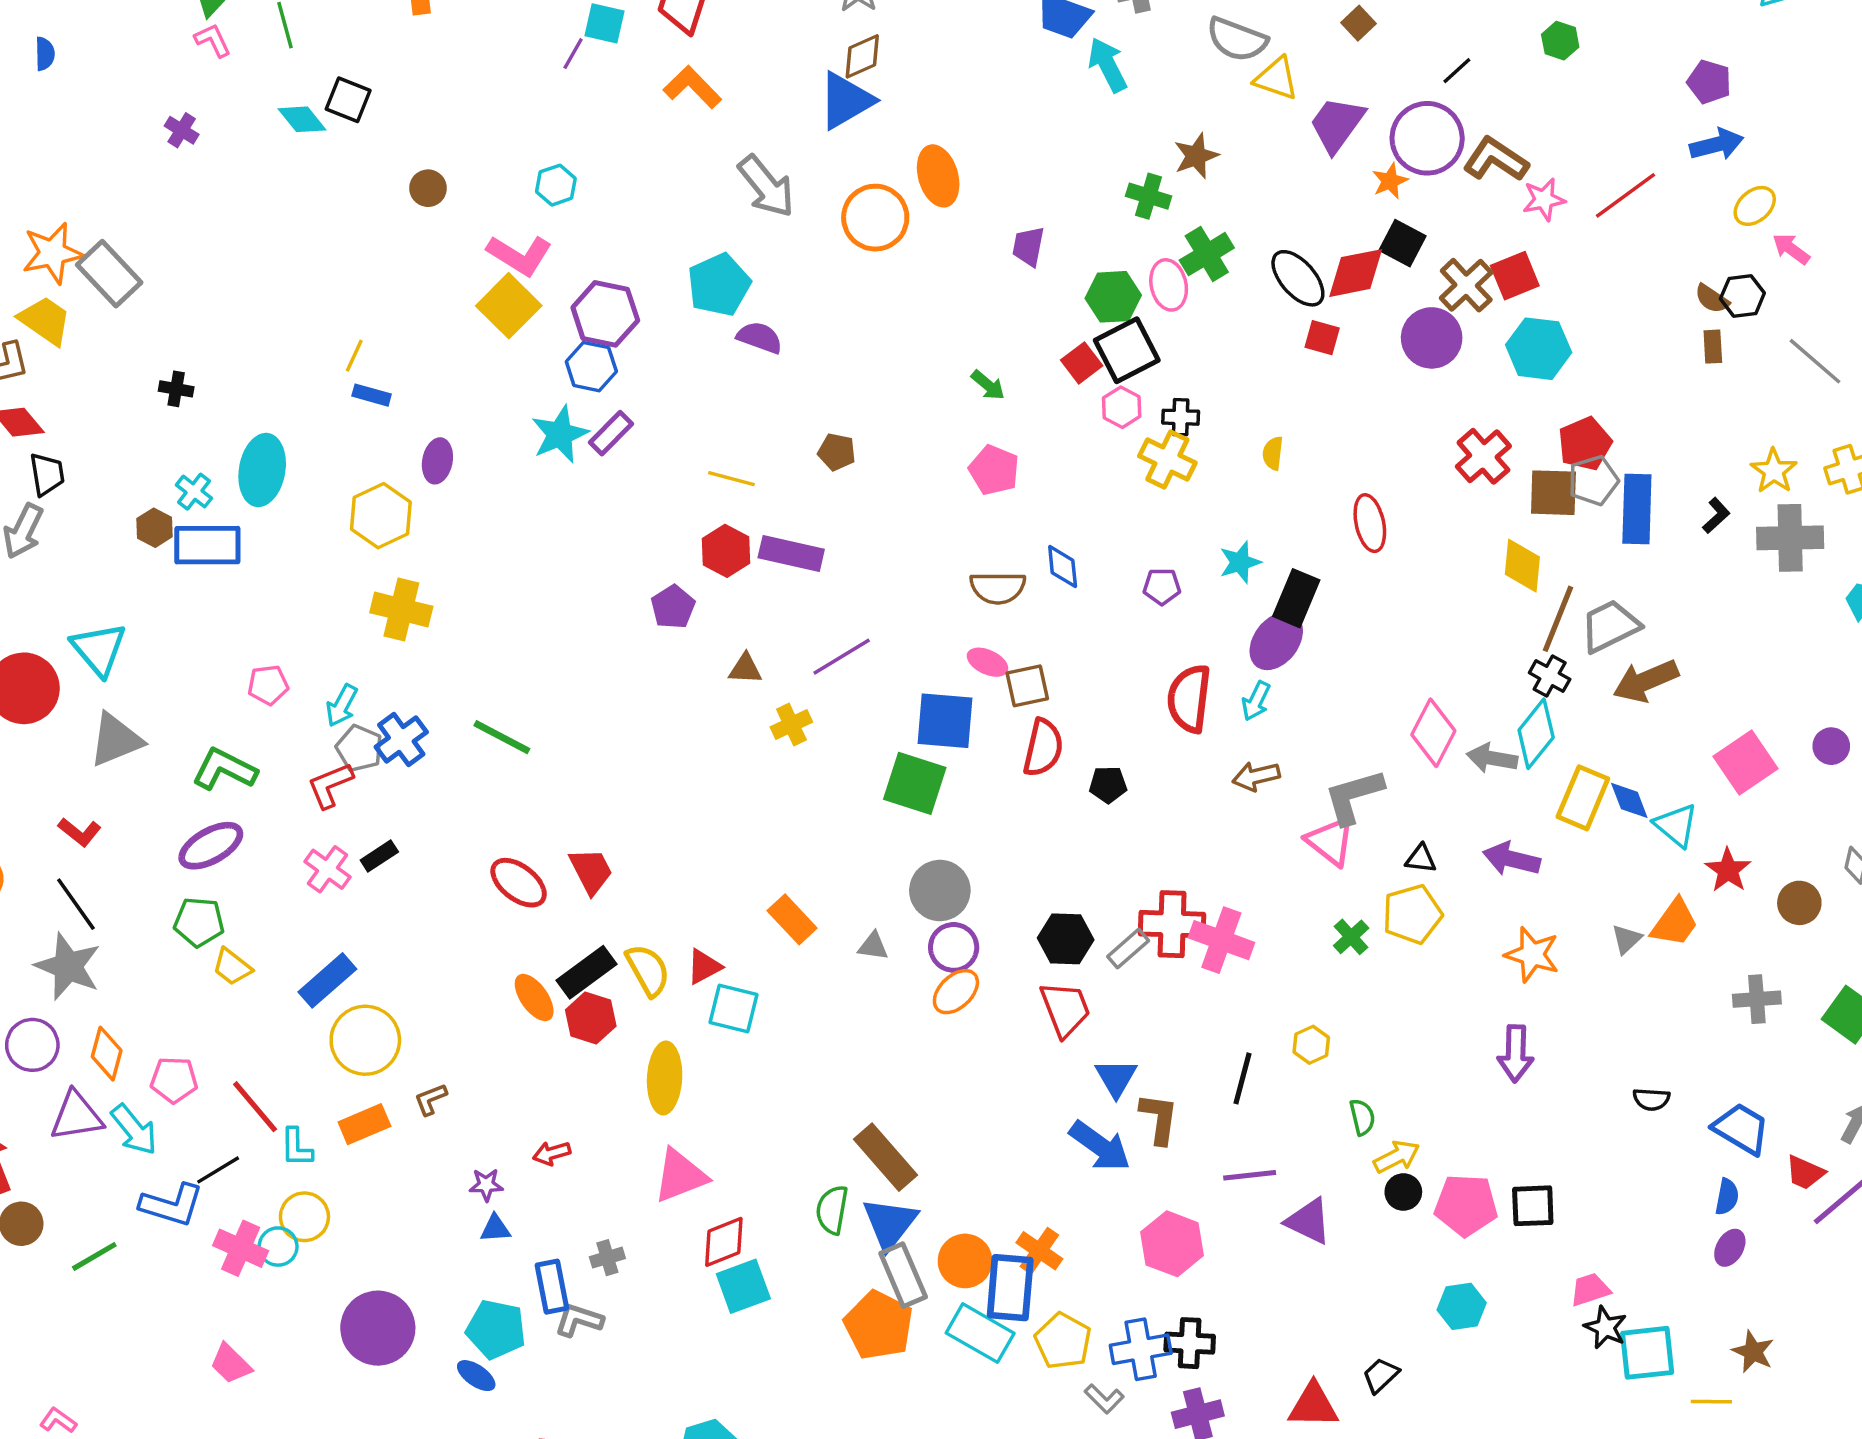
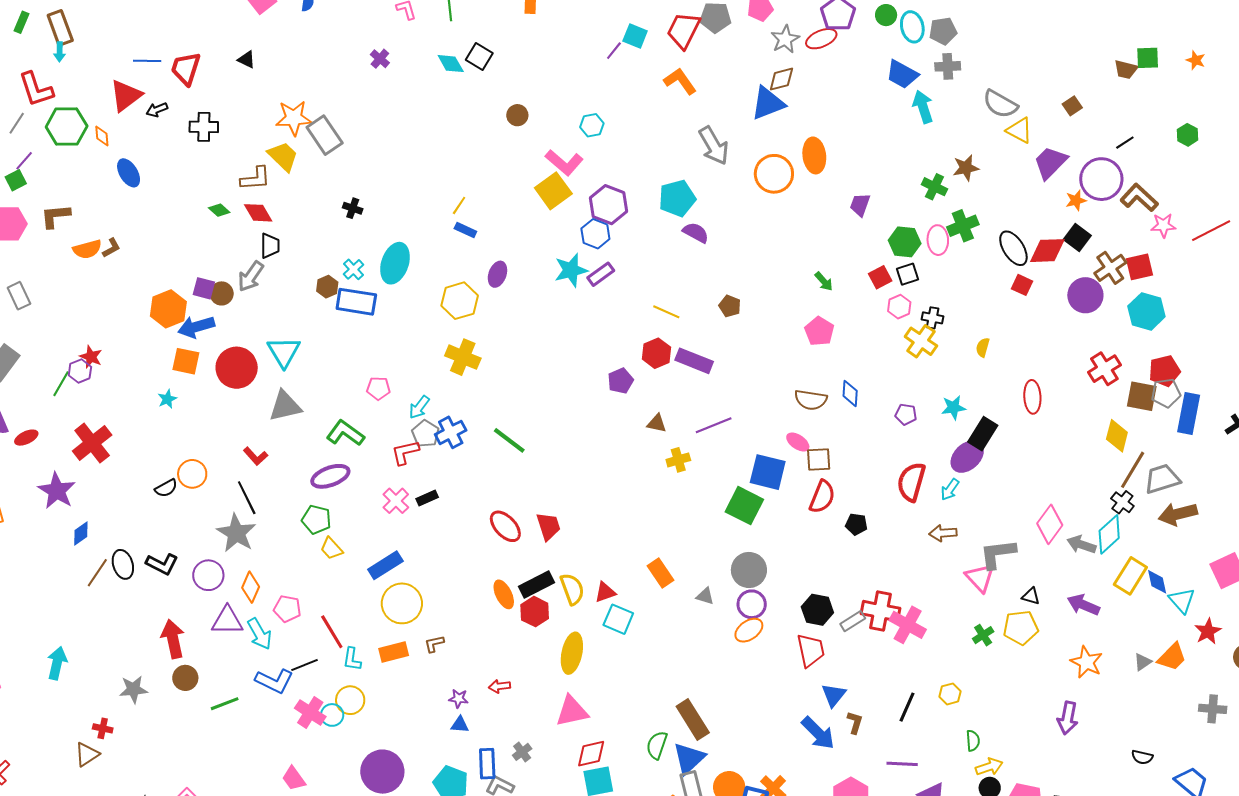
black square: (1127, 350) -> (907, 274), size x0.6
brown L-shape: (1159, 1118) -> (855, 723), size x0.7
gray cross: (607, 1258) -> (522, 752), turned -30

